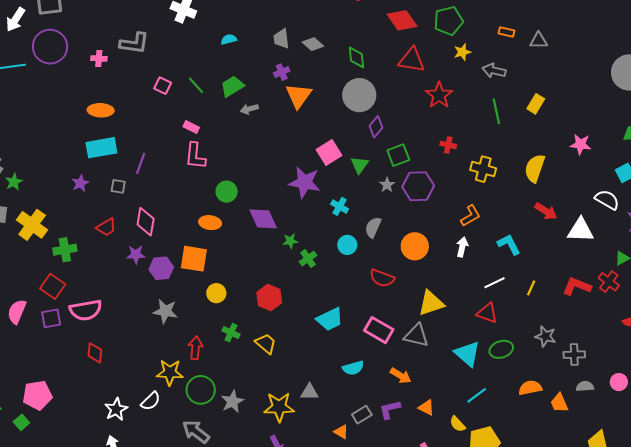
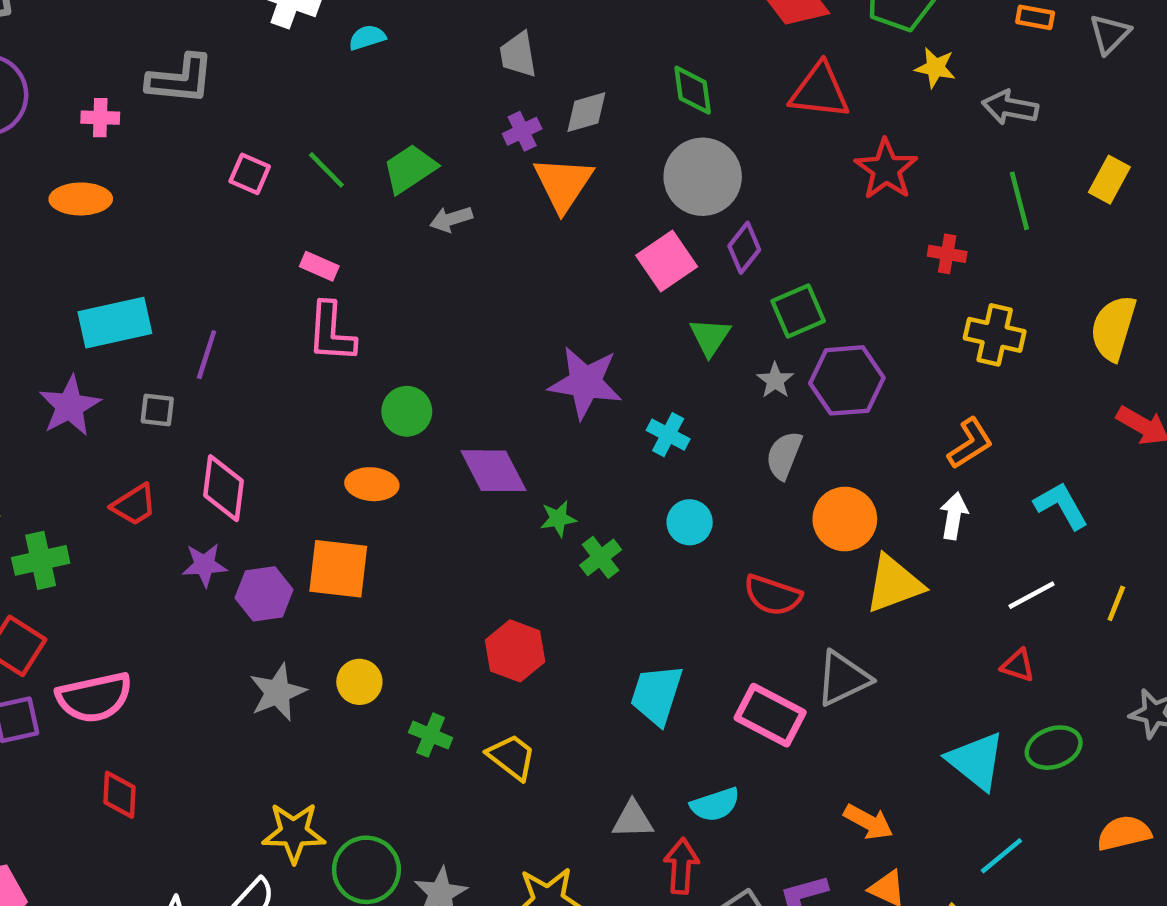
cyan semicircle: (229, 39) -> (367, 37), moved
gray triangle: (539, 41) -> (1110, 34), turned -42
gray diamond: (313, 44) -> (586, 112), moved, turned -55
yellow star: (462, 52) -> (935, 68), turned 30
orange ellipse: (101, 110) -> (81, 199), moved
red cross: (448, 145) -> (947, 254), moved
pink square: (329, 152) -> (667, 261), moved
purple star: (80, 183) -> (70, 406), size x1.5
gray semicircle: (373, 227) -> (784, 455), moved
yellow circle: (216, 293) -> (359, 682), moved
yellow triangle: (431, 303) -> (894, 584), moved
gray star: (165, 311) -> (277, 692), turned -30
red triangle: (487, 313) -> (1018, 665), size x0.7
cyan trapezoid: (330, 319) -> (656, 695), turned 136
gray triangle: (416, 335) -> (843, 678), moved, turned -36
red arrow: (196, 348) -> (681, 866), moved
orange arrow: (401, 376) -> (868, 822), moved
gray triangle: (309, 392) -> (633, 820), moved

